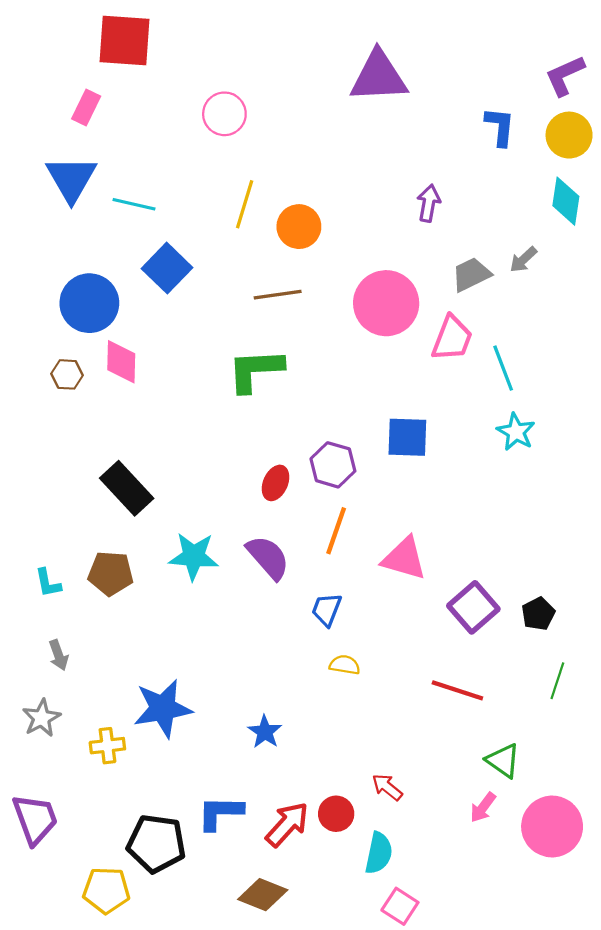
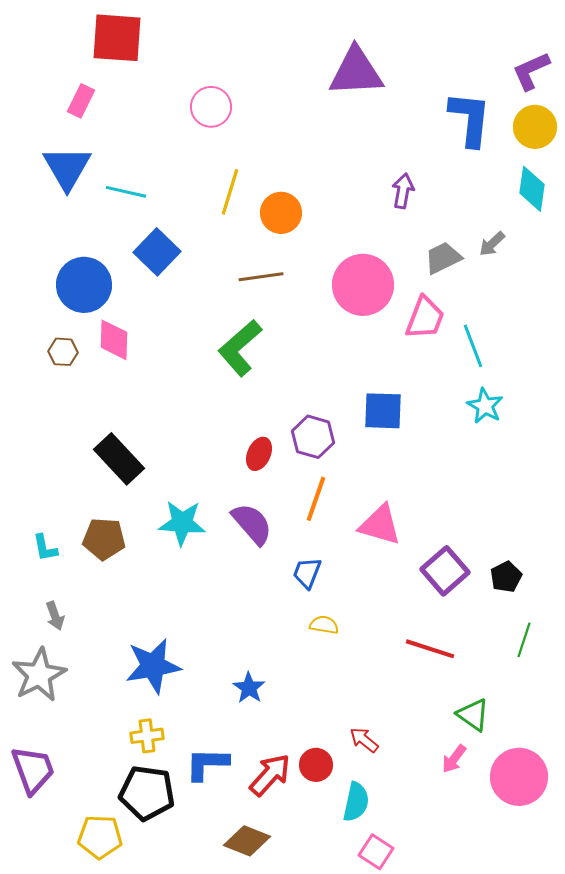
blue L-shape: (500, 127) -> (470, 119), size x1.5
green L-shape: (255, 370) -> (240, 348), turned -38
gray star: (41, 718) -> (39, 675), size x1.5
yellow cross: (107, 746) -> (147, 736), moved

